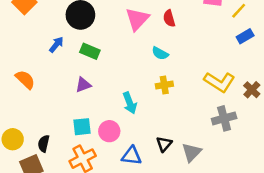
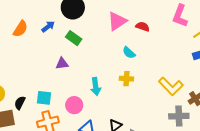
red semicircle: (169, 18) -> (143, 27), turned 112
orange semicircle: (25, 80) -> (20, 29), moved, turned 66
gray cross: (224, 118) -> (179, 116), moved
cyan square: (82, 127) -> (44, 98), moved

